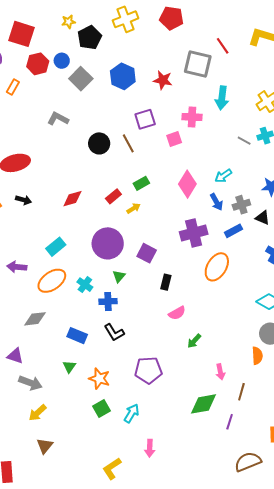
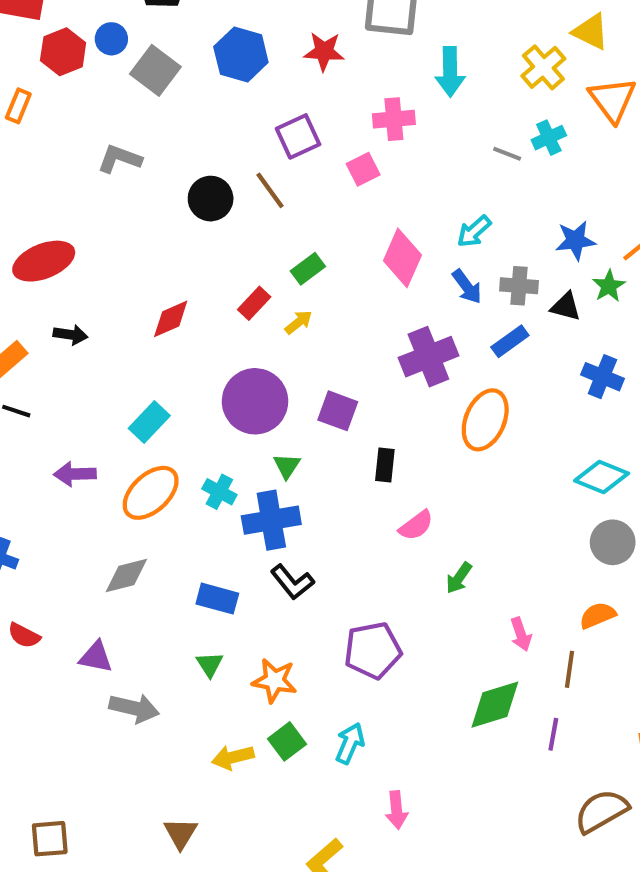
gray cross: (241, 205) -> (519, 286), turned 30
blue cross: (108, 301) -> (271, 520), size x1.5
orange semicircle: (257, 356) -> (598, 615), moved, turned -102
yellow arrow: (38, 413) -> (233, 757), moved, turned 36

